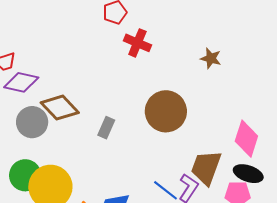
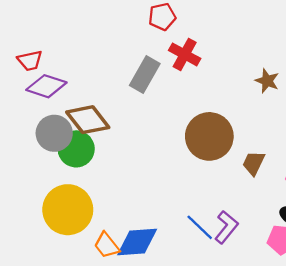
gray rectangle: (106, 128) -> (145, 74), moved, size x1.4
brown trapezoid: (206, 167) -> (254, 163), moved, size x0.6
green circle: (25, 175) -> (76, 149), moved

